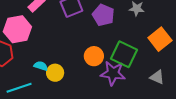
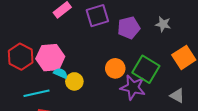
purple pentagon: (103, 15) -> (129, 28), turned 30
pink hexagon: (17, 29) -> (50, 58), moved

